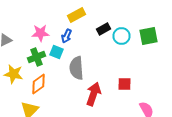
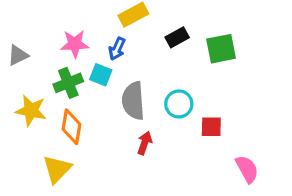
cyan circle: (122, 36) -> (179, 104), moved
green square: (148, 36) -> (221, 49), moved
orange diamond: (38, 84) -> (72, 127), turned -45
red arrow: (94, 94) -> (145, 143), moved, size x0.6

